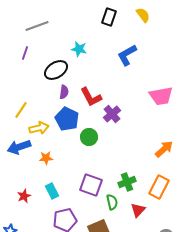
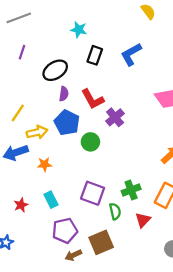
black rectangle: (109, 17) -> (95, 55), moved
gray line: (37, 26) -> (19, 18), moved
cyan star: (79, 49) -> (79, 30), moved

